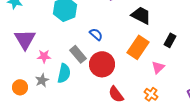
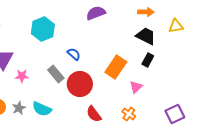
black trapezoid: (141, 15) -> (146, 36), moved
cyan semicircle: (64, 73) -> (42, 109), moved, turned 102
gray star: (42, 80) -> (19, 108), moved

